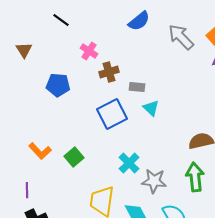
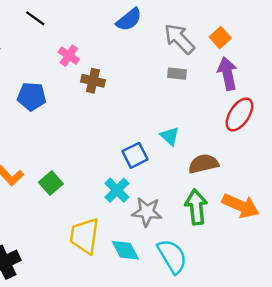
brown cross: (109, 72) -> (93, 81), turned 30
gray rectangle: (137, 87) -> (177, 74), moved
cyan triangle: (151, 108) -> (170, 136), moved
blue square: (112, 114) -> (135, 155), moved, size x0.7

